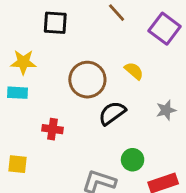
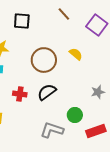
gray star: (166, 110) -> (98, 92), moved
black semicircle: (112, 113) -> (47, 92), moved

